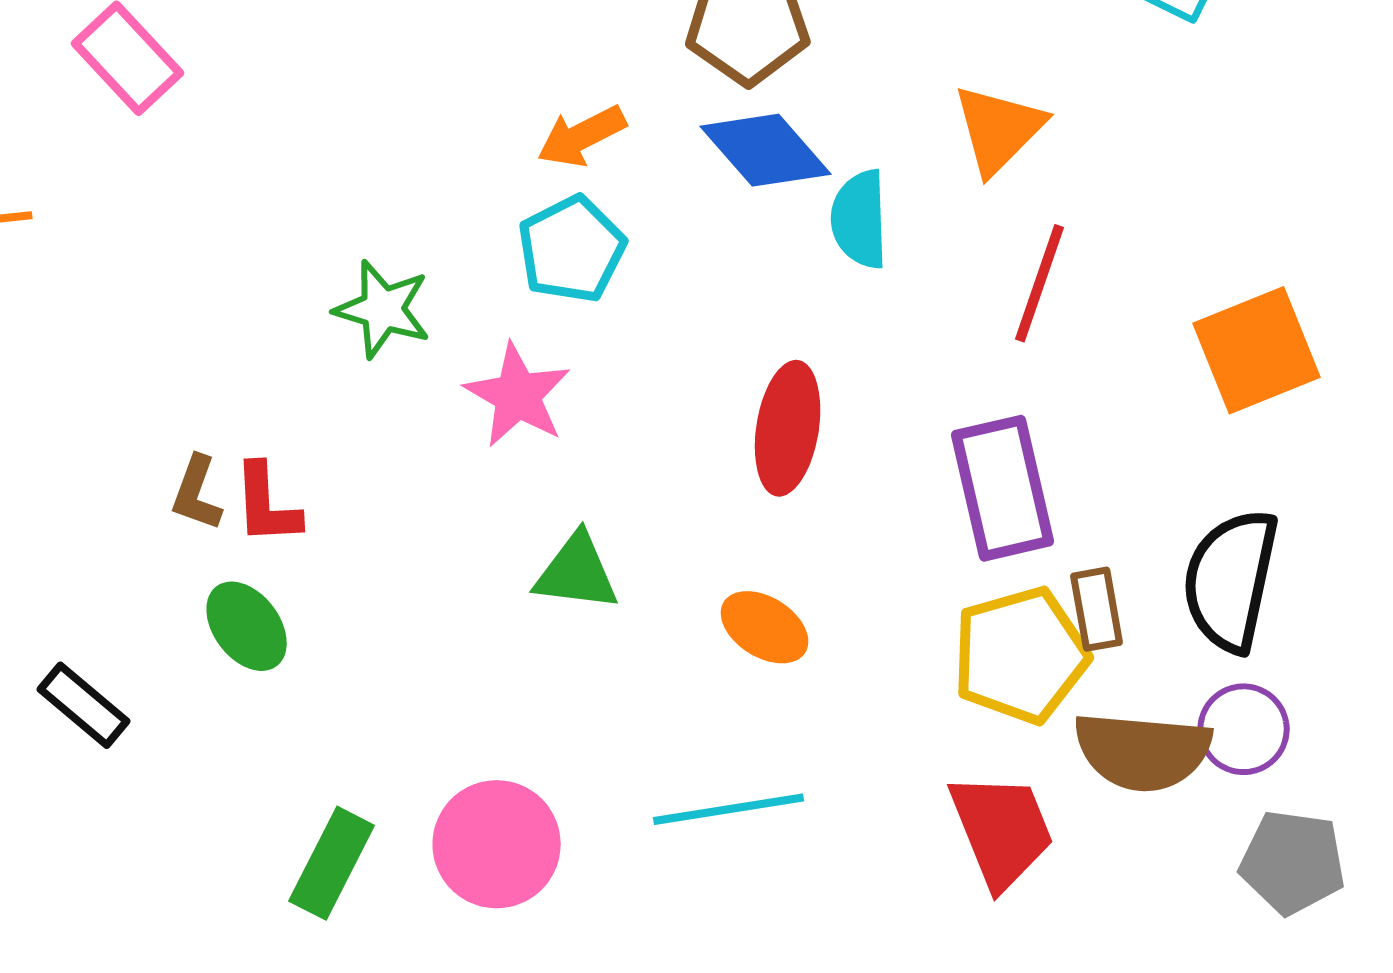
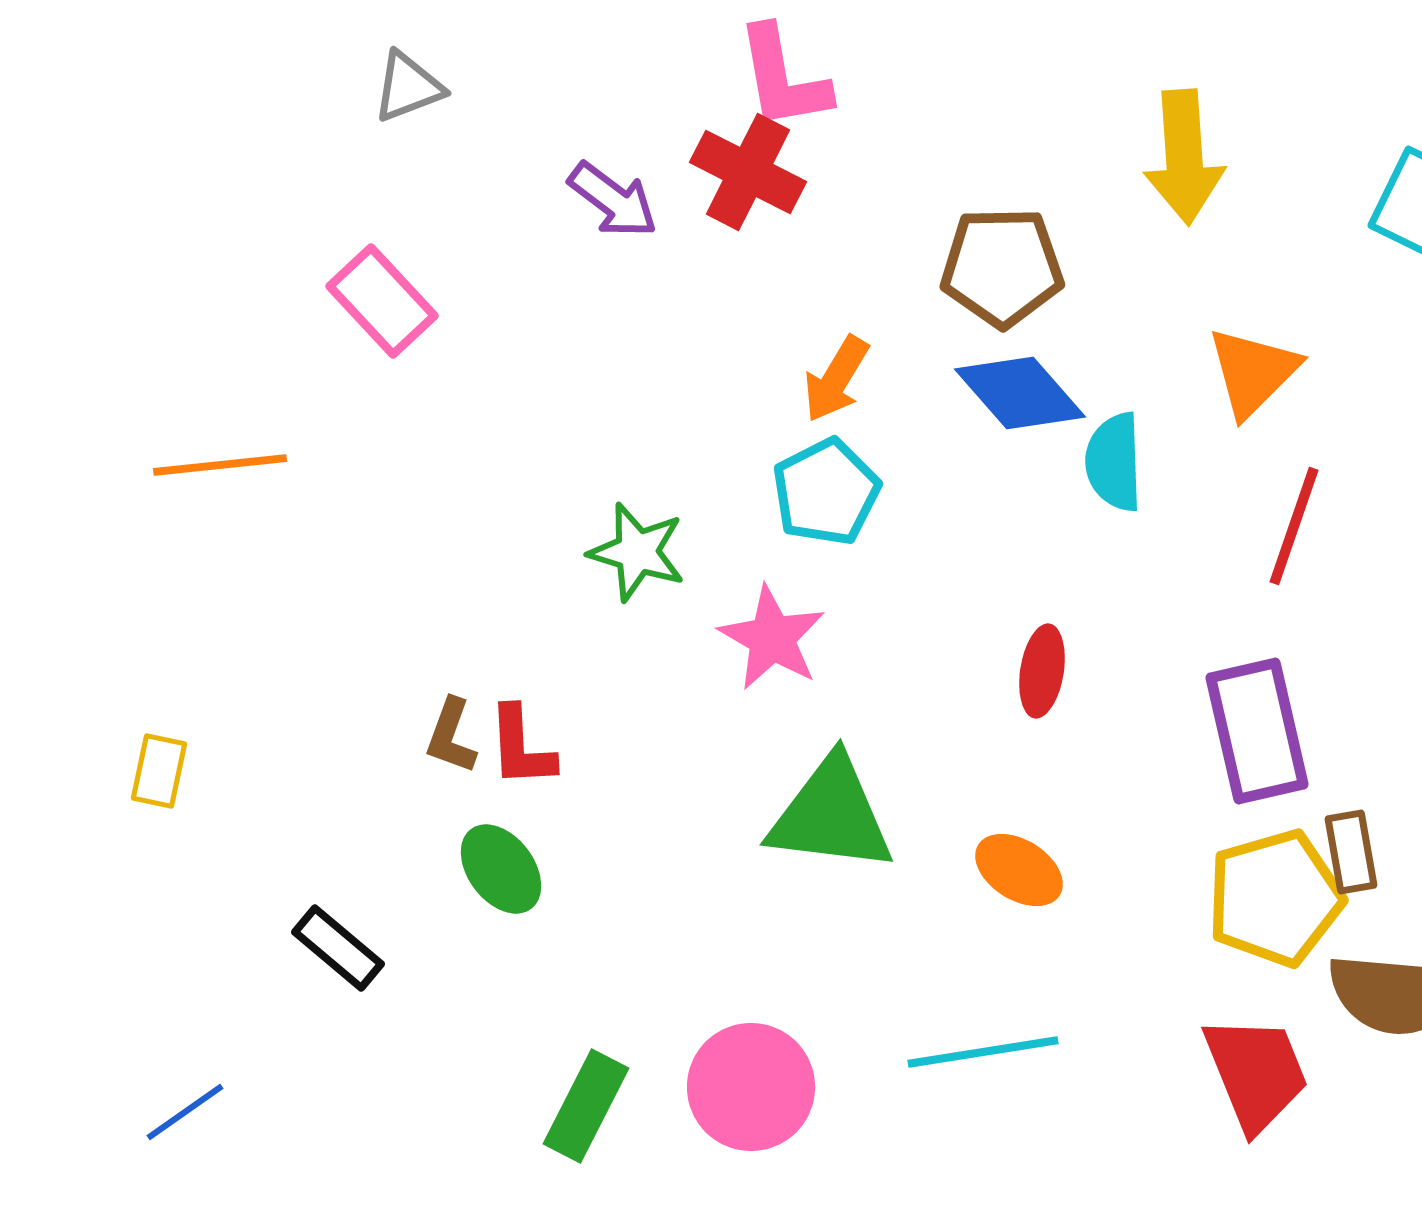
orange arrow: (582, 136) -> (836, 379), turned -32
red ellipse: (788, 428) -> (1042, 671), size x0.7
green triangle: (577, 572) -> (831, 815), size x1.5

